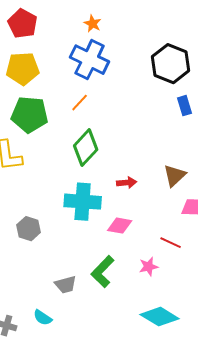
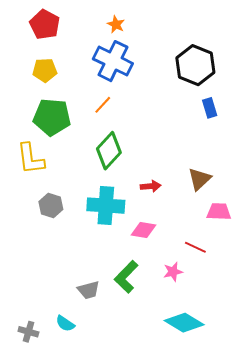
yellow pentagon: (23, 69) -> (45, 70), size x0.7
gray hexagon: (29, 229) -> (51, 206), moved

